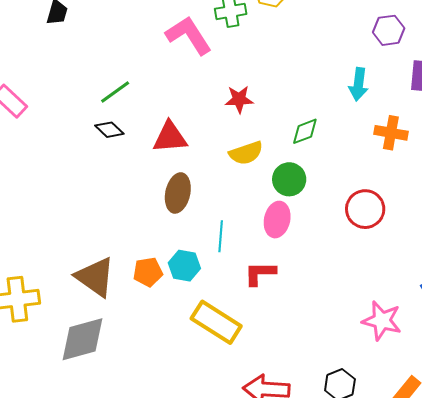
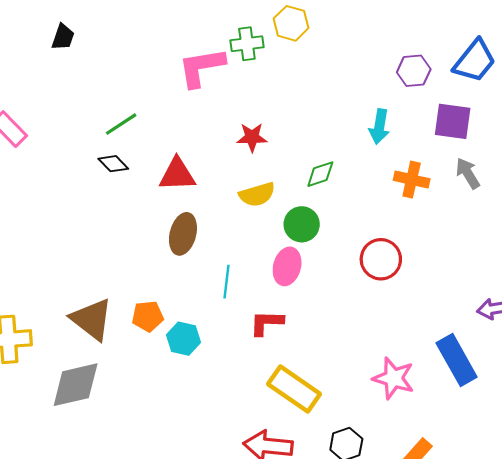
pink L-shape: (189, 35) -> (201, 67), turned -69
cyan hexagon: (184, 266) -> (183, 339), moved
yellow rectangle: (216, 322) -> (294, 389), moved

